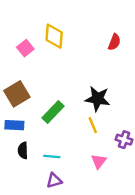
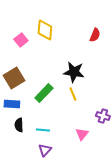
black star: (98, 99) -> (74, 72), moved
yellow line: (93, 125) -> (73, 94), moved
purple triangle: (54, 181) -> (45, 150), turned -32

